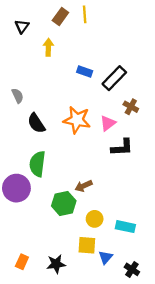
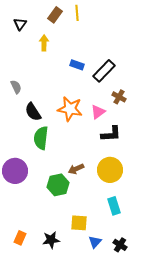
green semicircle: (37, 164) -> (41, 138), moved
yellow circle: (95, 219) -> (110, 170), moved, size x1.6
cyan rectangle: (125, 227) -> (114, 206), turned 60
blue triangle: (106, 257) -> (95, 242), moved

